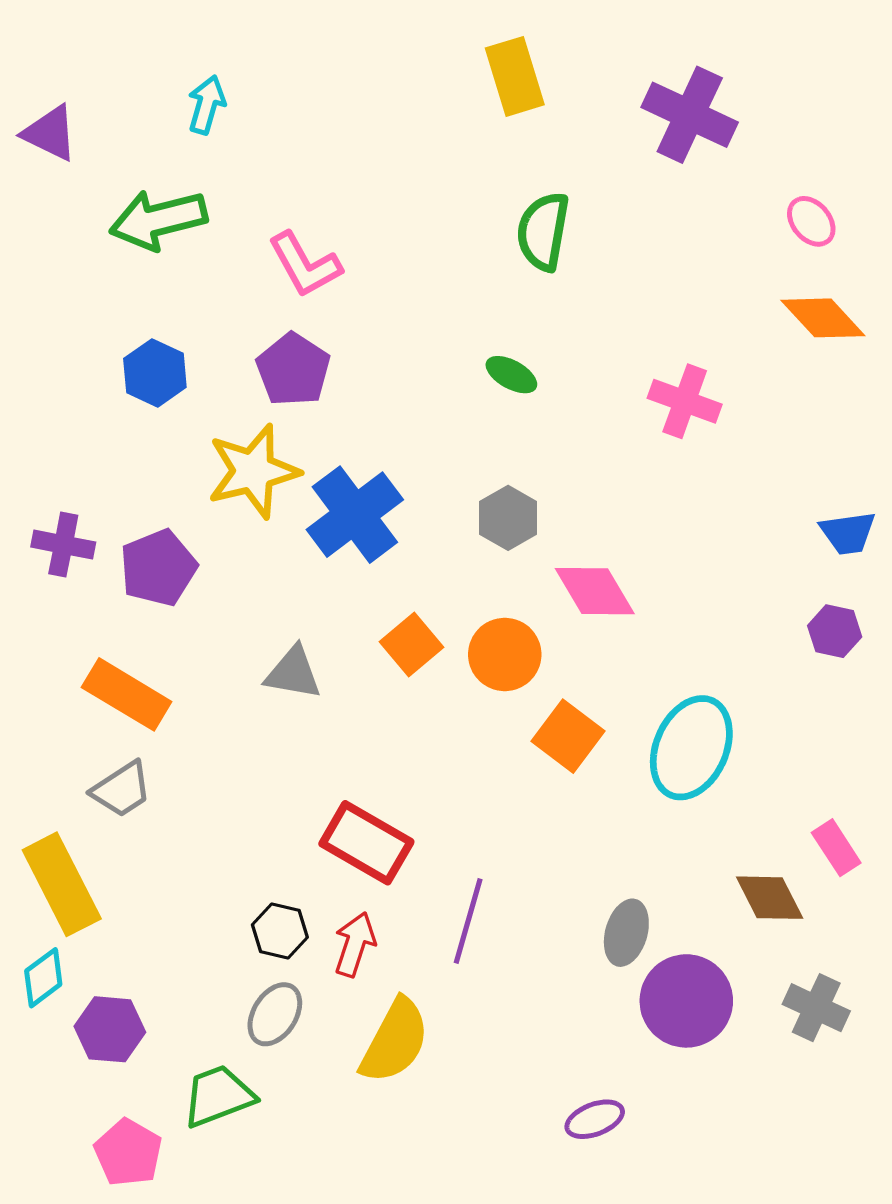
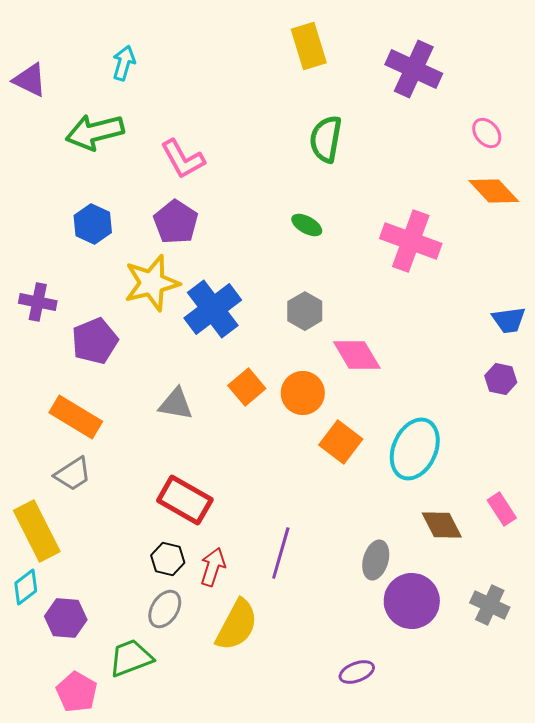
pink cross: (685, 401) -> (411, 241), size x1.4
purple cross: (63, 545) -> (38, 302), moved
red rectangle: (366, 843) -> (185, 500), moved
brown diamond: (770, 898) -> (442, 525), moved

